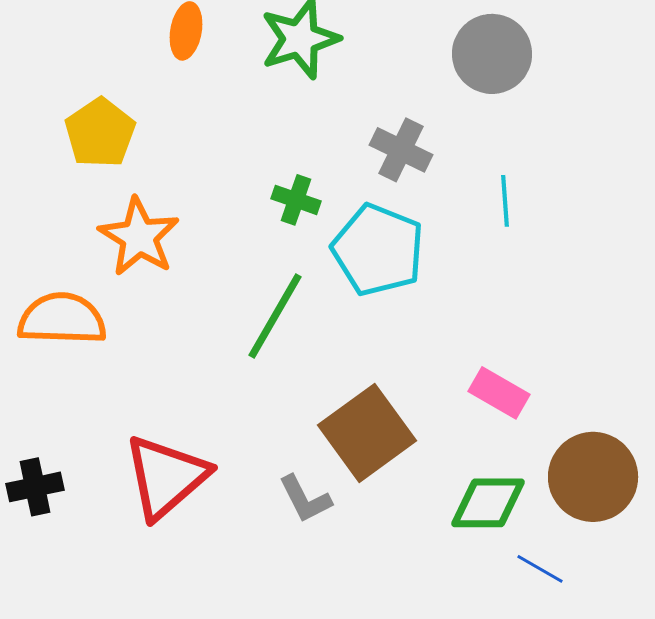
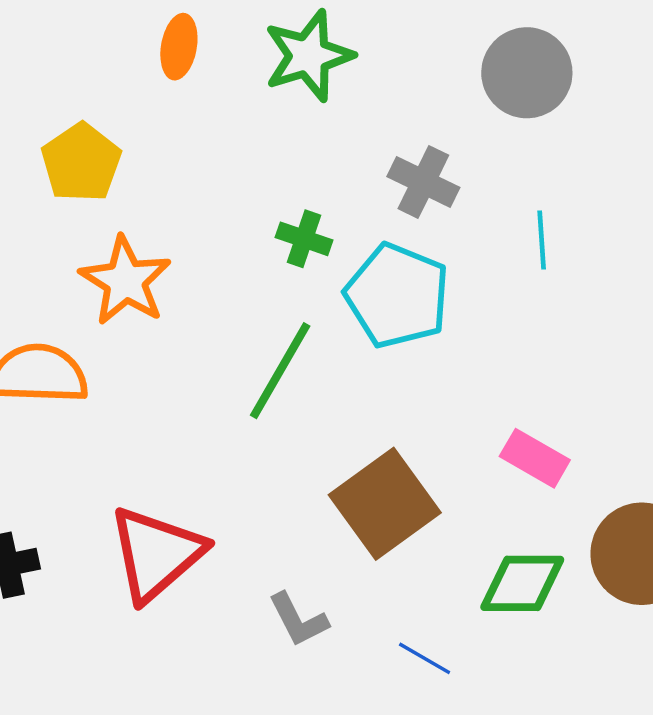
gray L-shape: (305, 499) -> (298, 620), moved
blue line: (540, 569) -> (425, 658), moved

